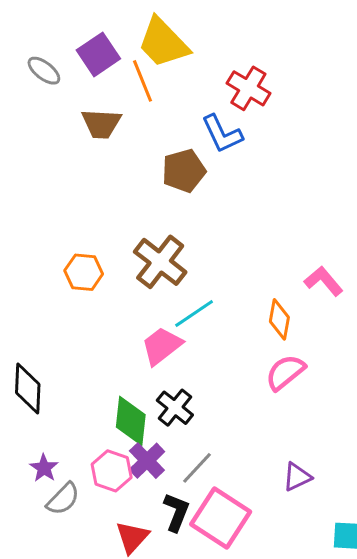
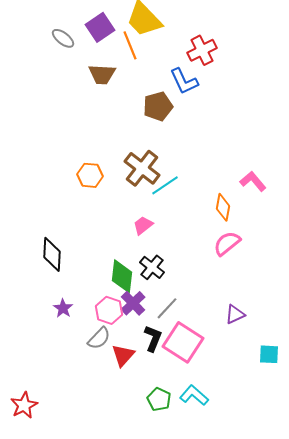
red cross: (248, 88) -> (202, 50), turned 32
cyan line: (194, 313) -> (165, 185), moved
pink trapezoid: (162, 346) -> (143, 225), size x0.7
gray semicircle: (63, 499) -> (99, 338), moved

